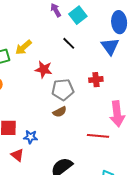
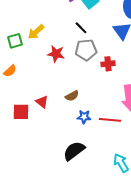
gray pentagon: (63, 90) -> (86, 50), moved
blue star: (30, 137) -> (84, 117), moved
red triangle: (17, 155) -> (42, 102), moved

